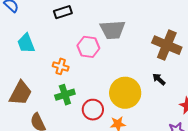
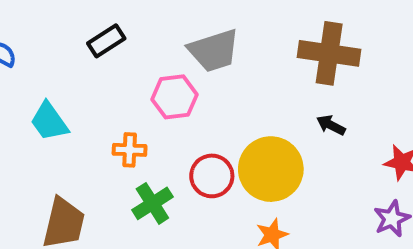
red circle: (93, 110) -> (212, 176), moved

